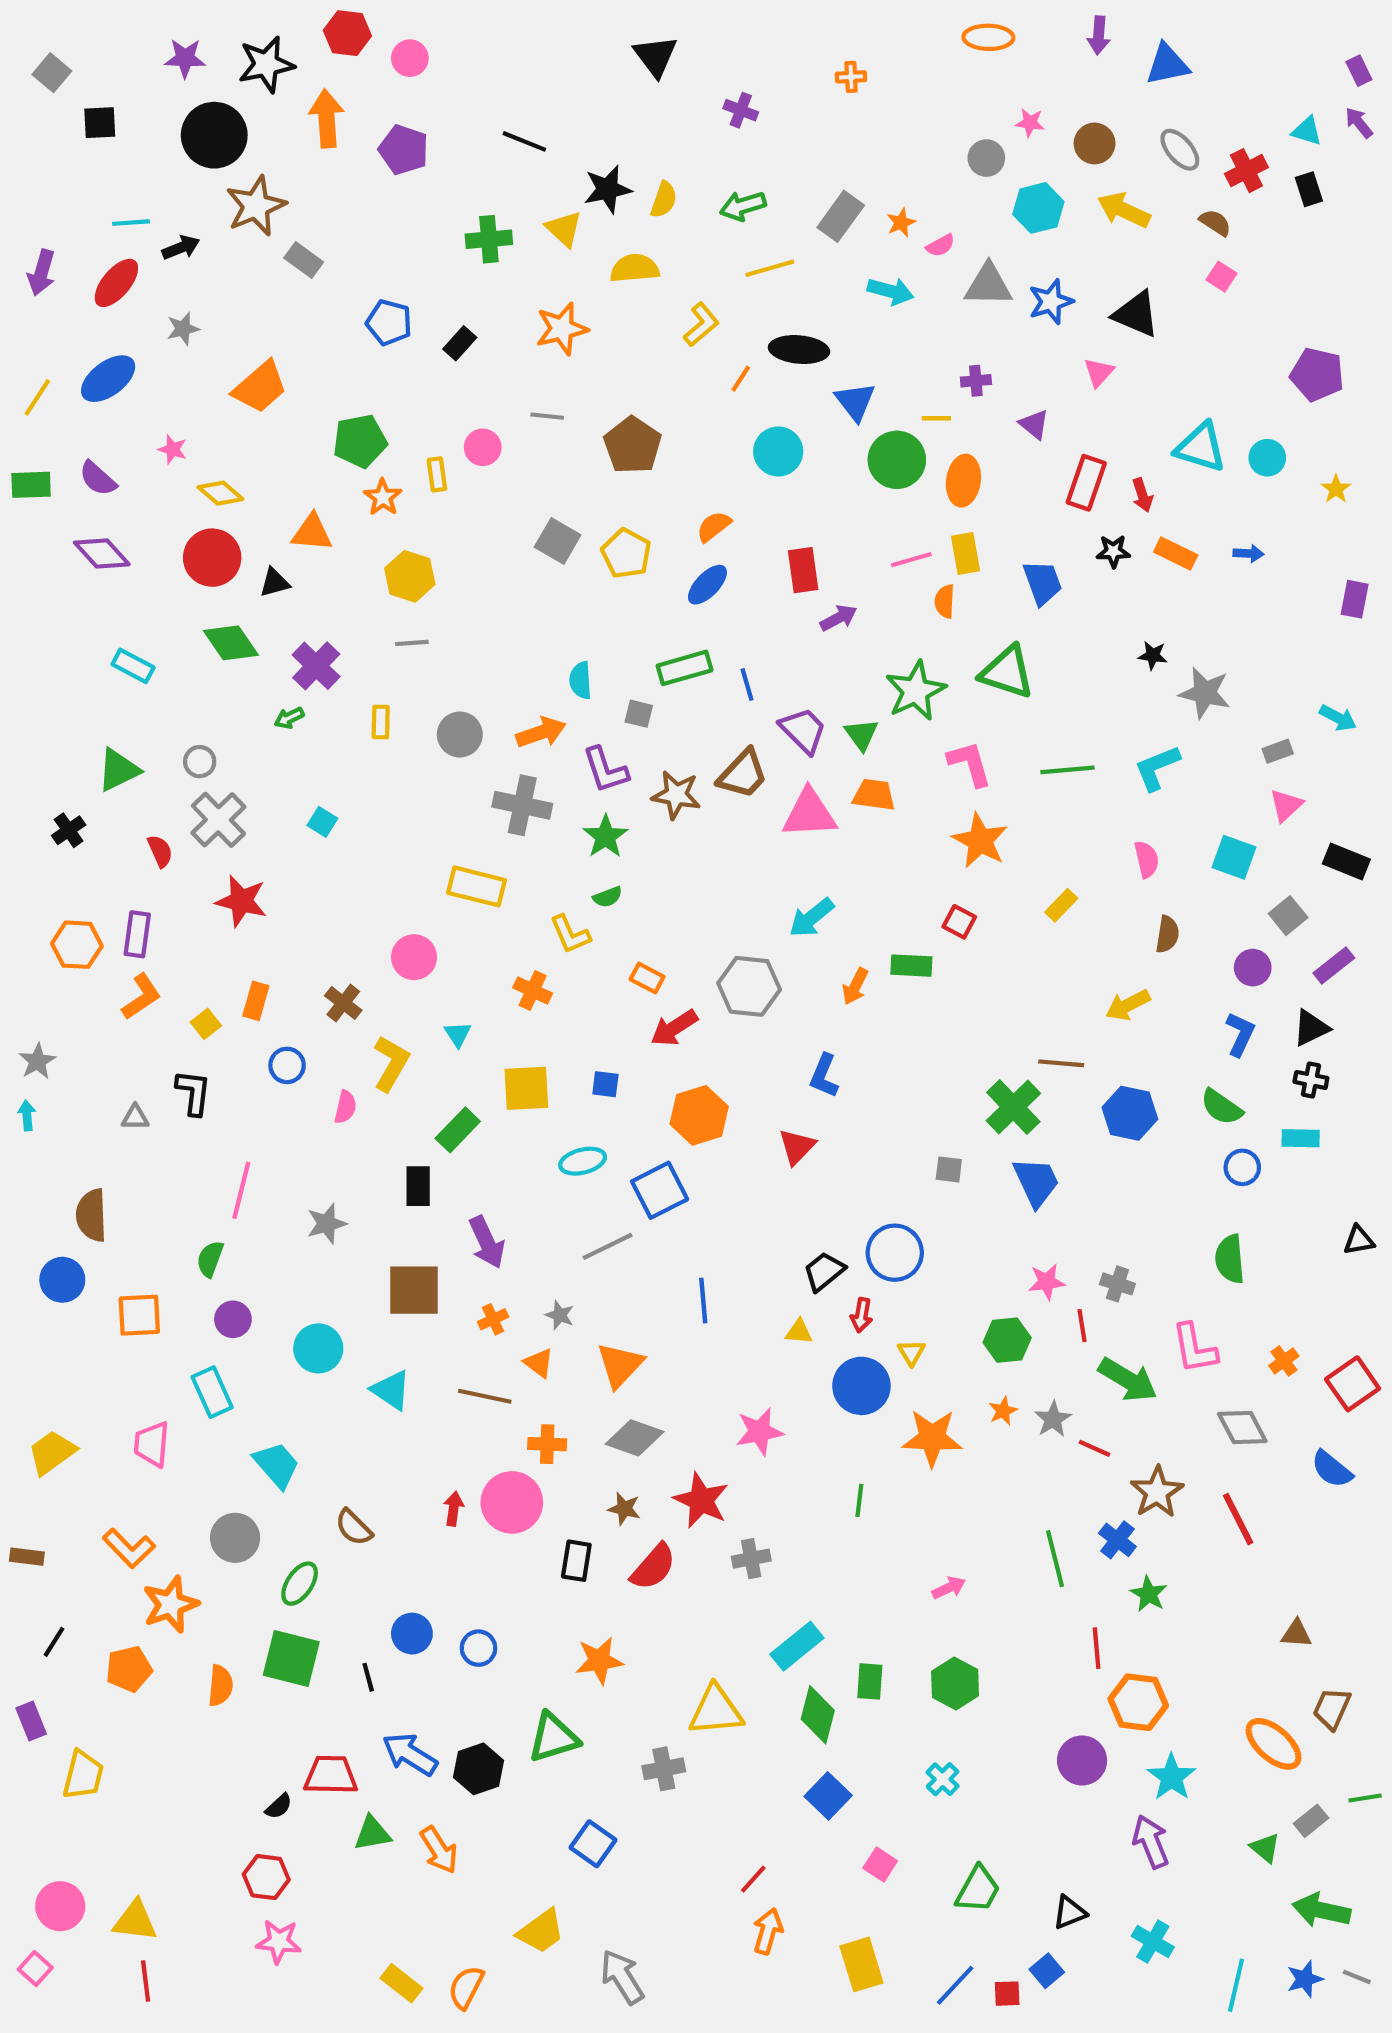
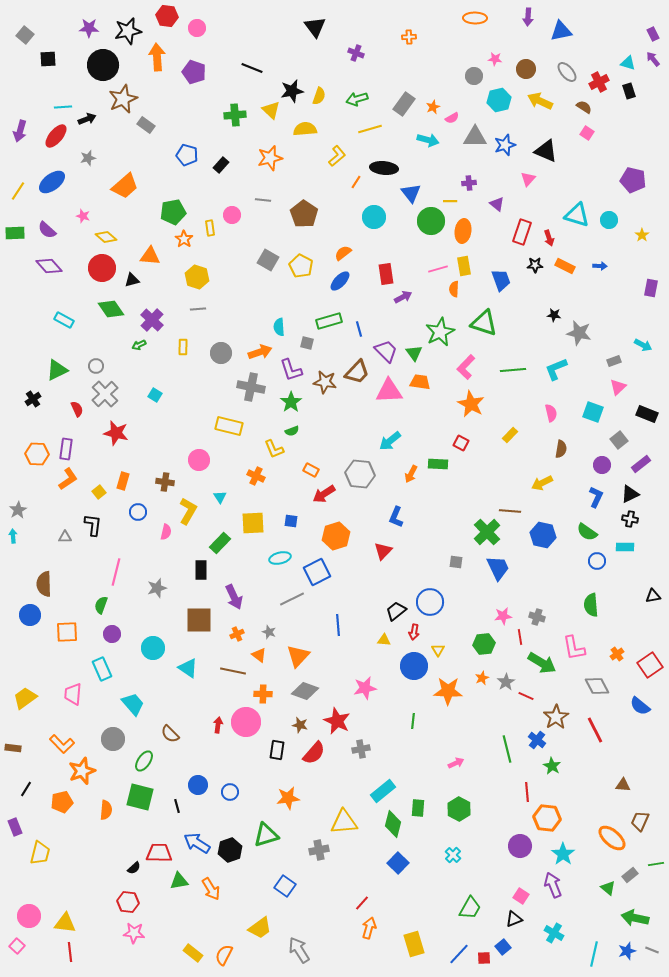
pink L-shape: (970, 764) -> (466, 367), turned -120
brown cross: (343, 1003) -> (165, 482), turned -30
pink square: (880, 1865) -> (521, 896), moved

